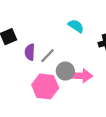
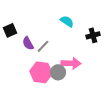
purple semicircle: (30, 52) -> (28, 43), turned -32
gray circle: (65, 71) -> (58, 72), moved

